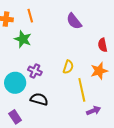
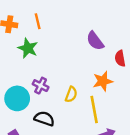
purple semicircle: (74, 21) -> (95, 41), moved
yellow semicircle: (68, 67) -> (71, 94), moved
orange star: (99, 71) -> (103, 81), moved

